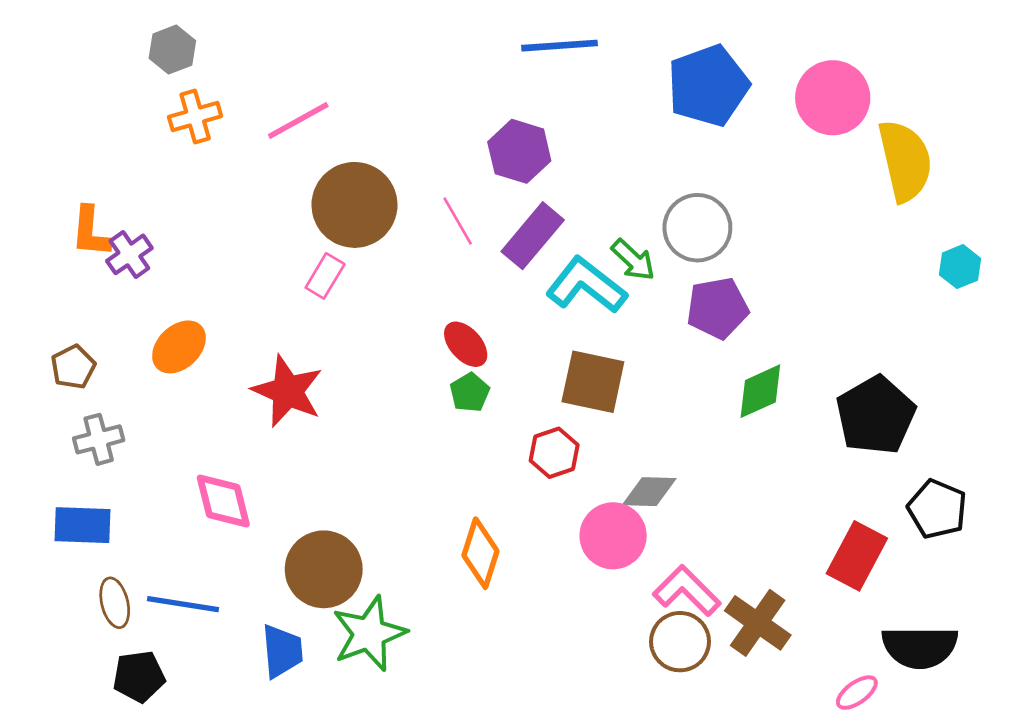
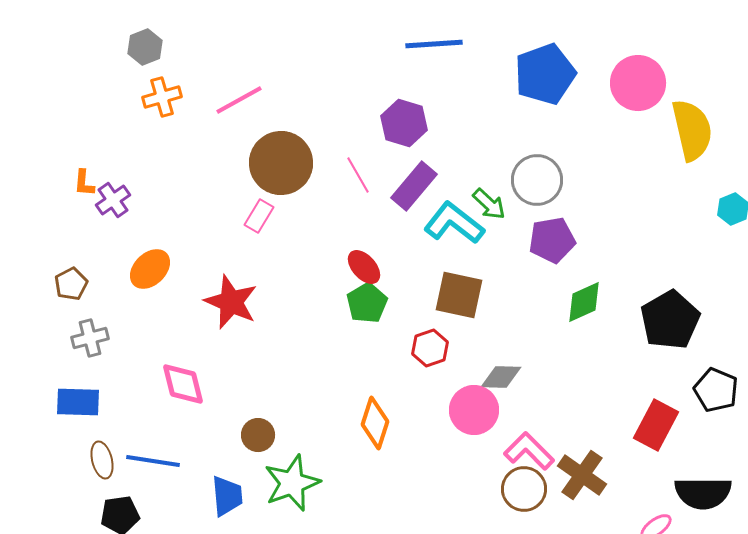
orange L-shape: (91, 232) -> (84, 183), size x0.7
green pentagon: (470, 392) -> (367, 303), size x1.4
brown circle: (324, 569) -> (258, 435), size x0.6

